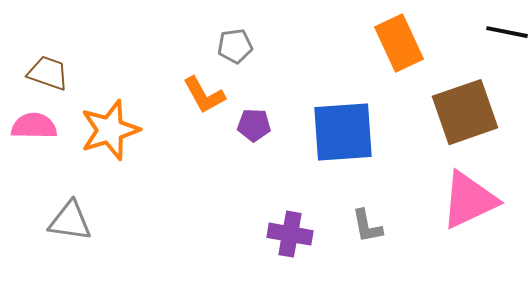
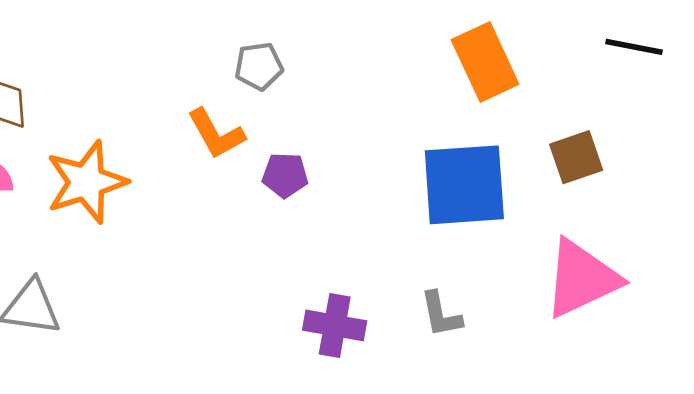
brown square: (465, 112) -> (576, 157), size x0.6
blue square: (343, 132) -> (464, 185), moved

